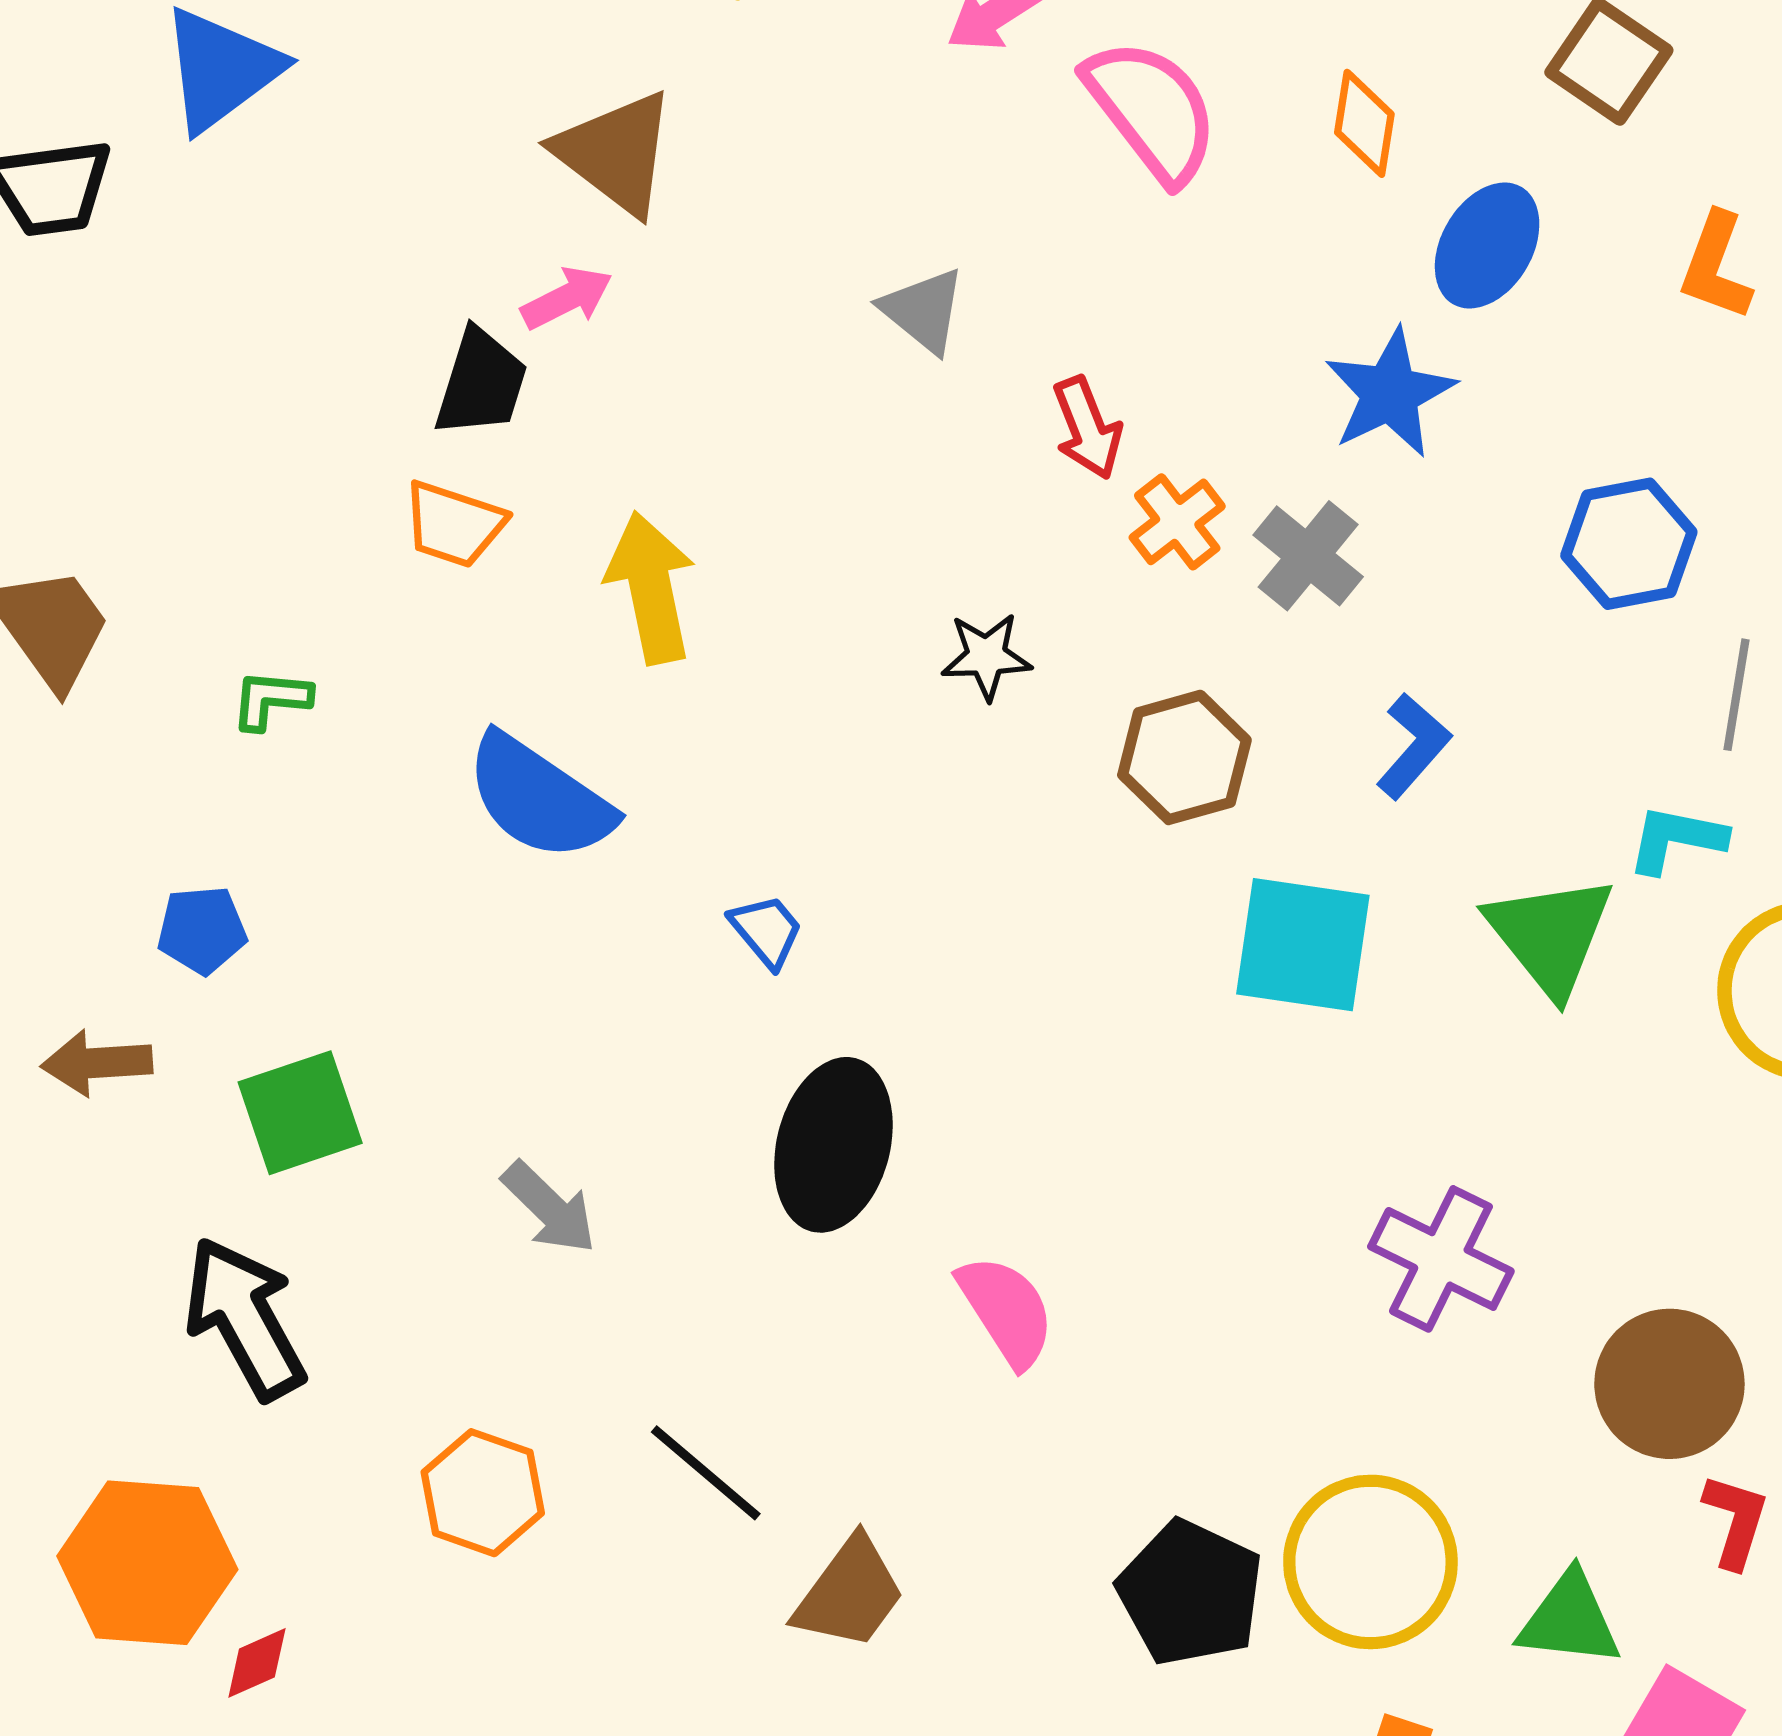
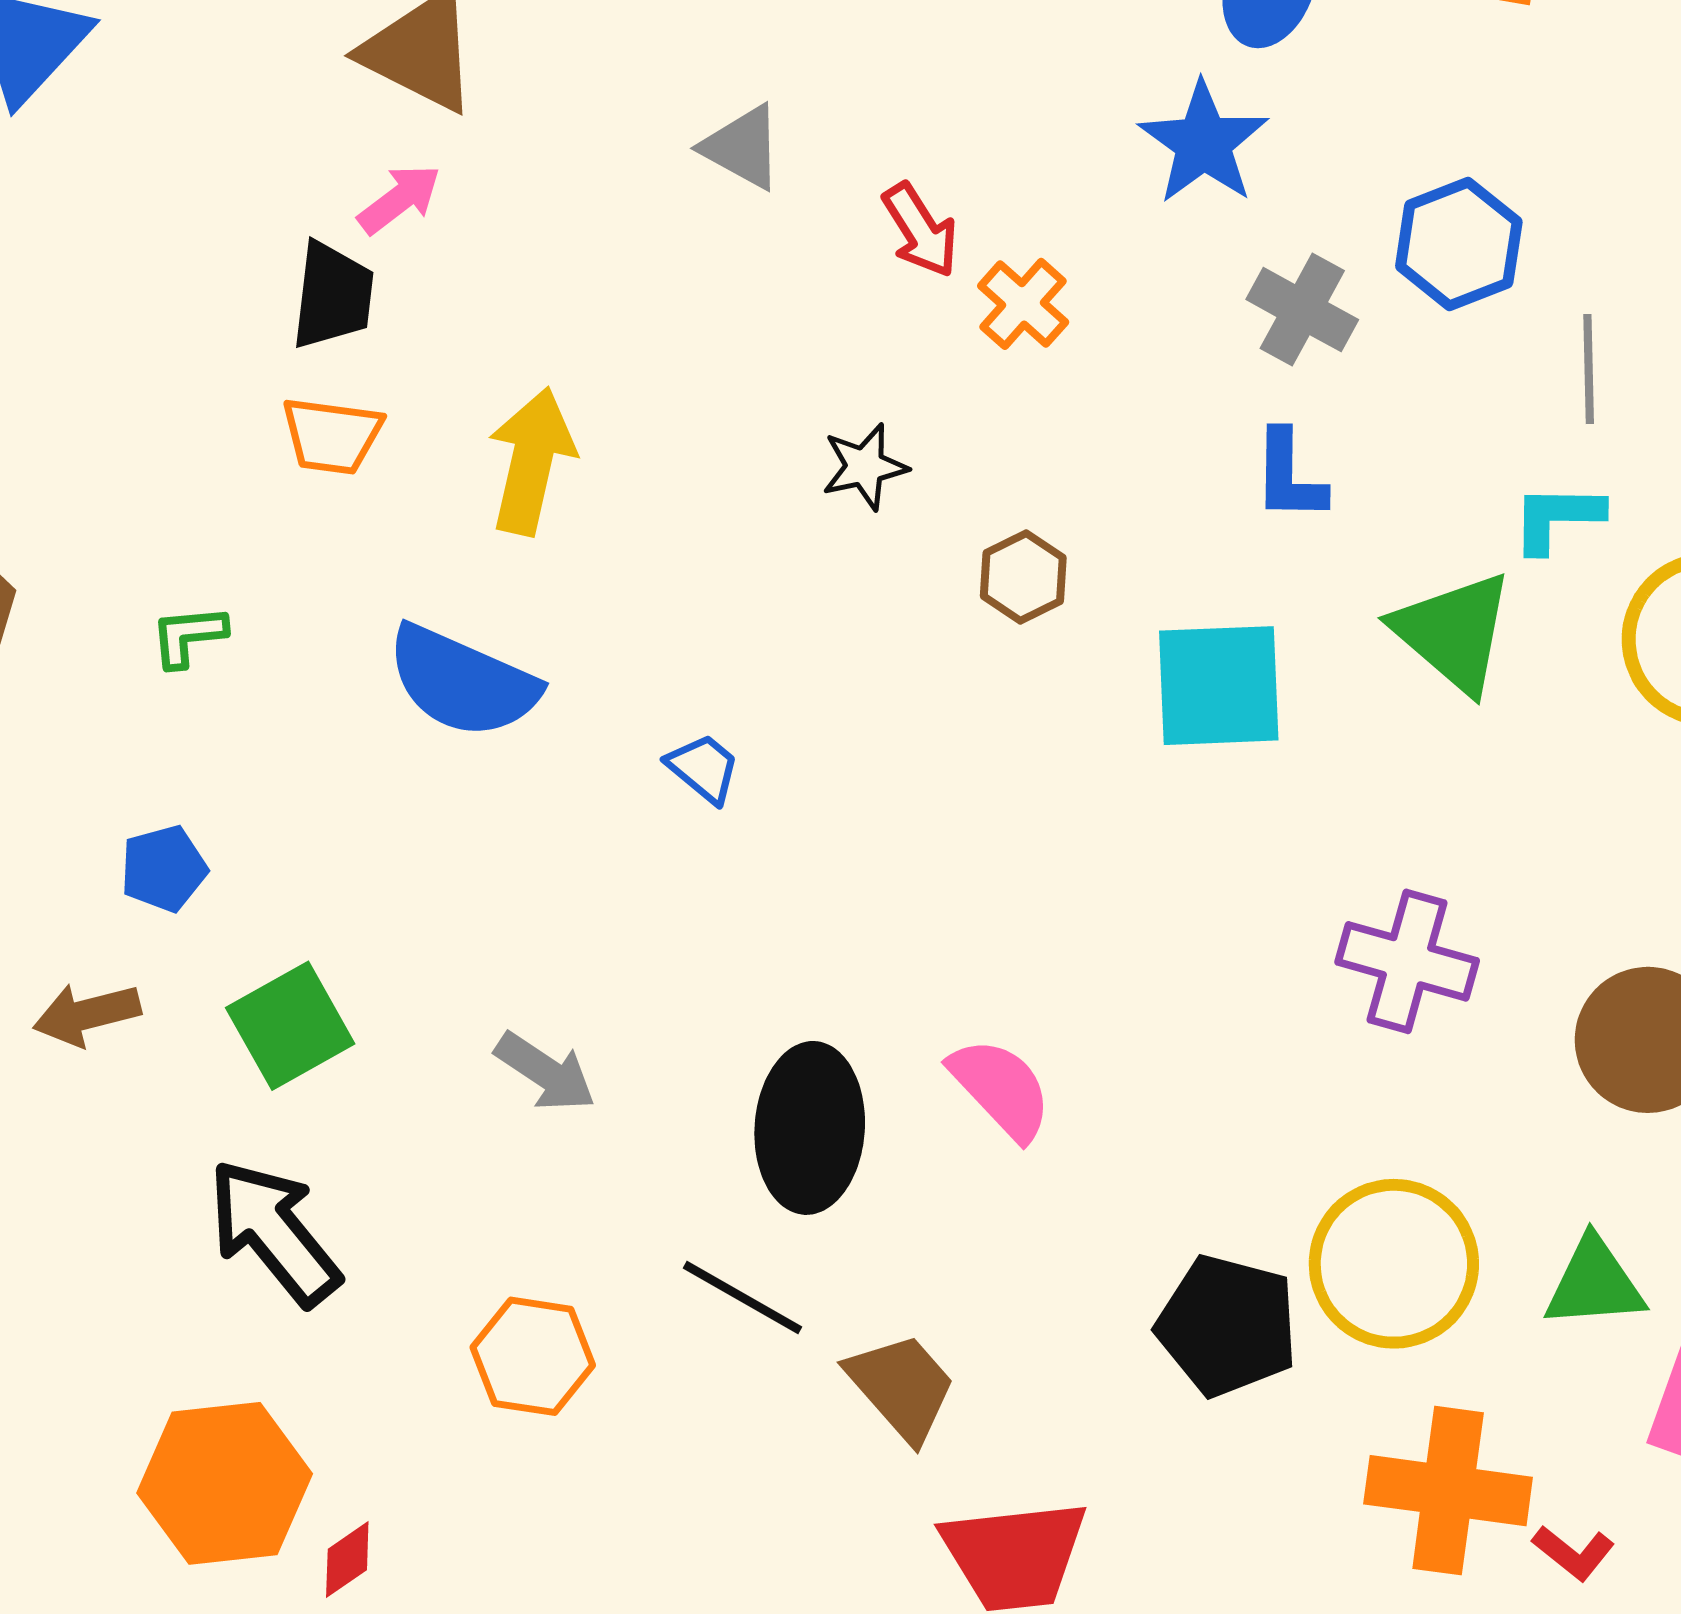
gray cross: (1308, 556) -> (1302, 310), moved
yellow arrow: (651, 588) -> (531, 461), turned 35
blue L-shape: (1413, 746) -> (1289, 476), turned 150
brown hexagon: (1184, 757) -> (1023, 577), moved, size x0.7
black ellipse: (833, 1145) -> (810, 1128), moved
brown trapezoid: (850, 1593) -> (902, 1387), turned -67

